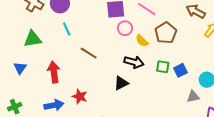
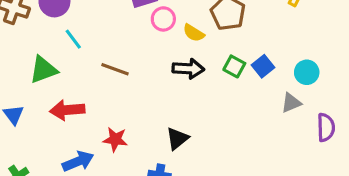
green triangle: (33, 39) -> (43, 70), moved
green square: (163, 67) -> (234, 66), turned 32
red arrow: (54, 72) -> (67, 110), turned -75
black triangle: (121, 83) -> (177, 138), moved

